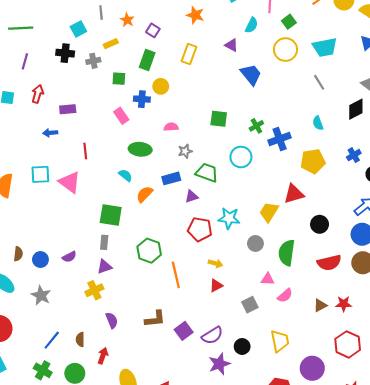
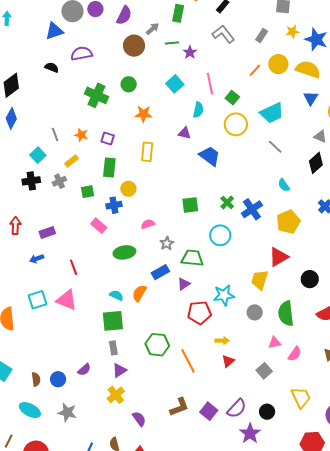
cyan semicircle: (125, 175) -> (116, 295), moved

